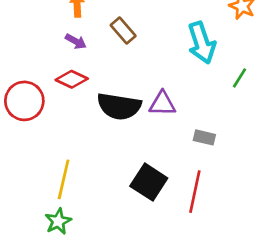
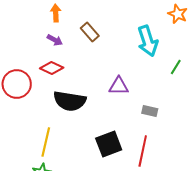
black semicircle: (119, 106) -> (70, 101), moved
black square: (149, 182) -> (109, 144), turned 36

